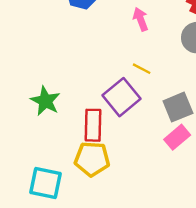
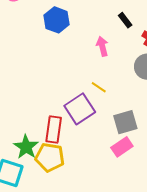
green star: (45, 101) -> (26, 147), moved

